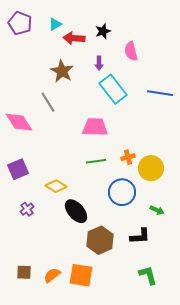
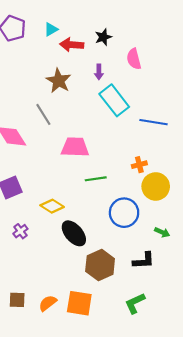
blue line: (160, 93) -> (153, 122), moved
pink trapezoid: (95, 127) -> (75, 147), moved
orange cross: (128, 157) -> (139, 165), moved
green L-shape: (148, 275) -> (135, 303), moved, turned -100

